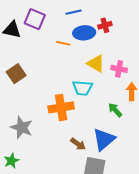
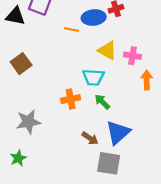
orange cross: (61, 107) -> (71, 99), size x0.7
green arrow: (115, 110) -> (102, 102), moved
gray star: (22, 127) -> (28, 122), turned -30

